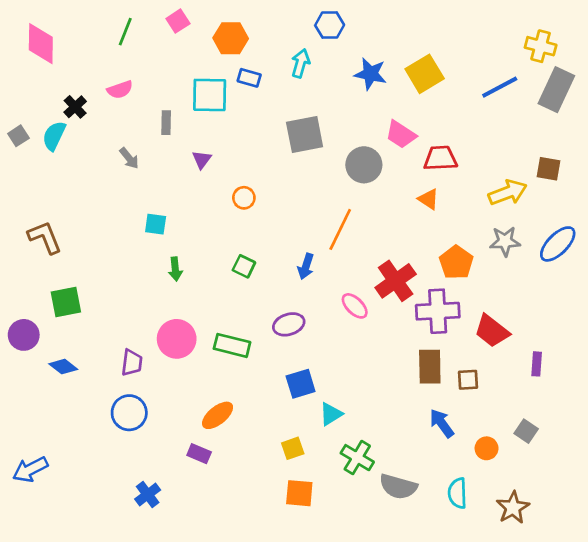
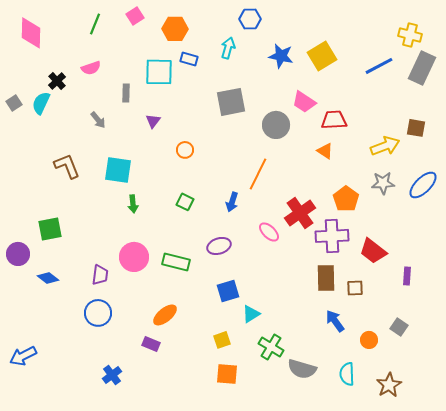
cyan square: (156, 224) -> (118, 170), size x1.6
brown L-shape: (45, 237) -> (67, 166), moved

